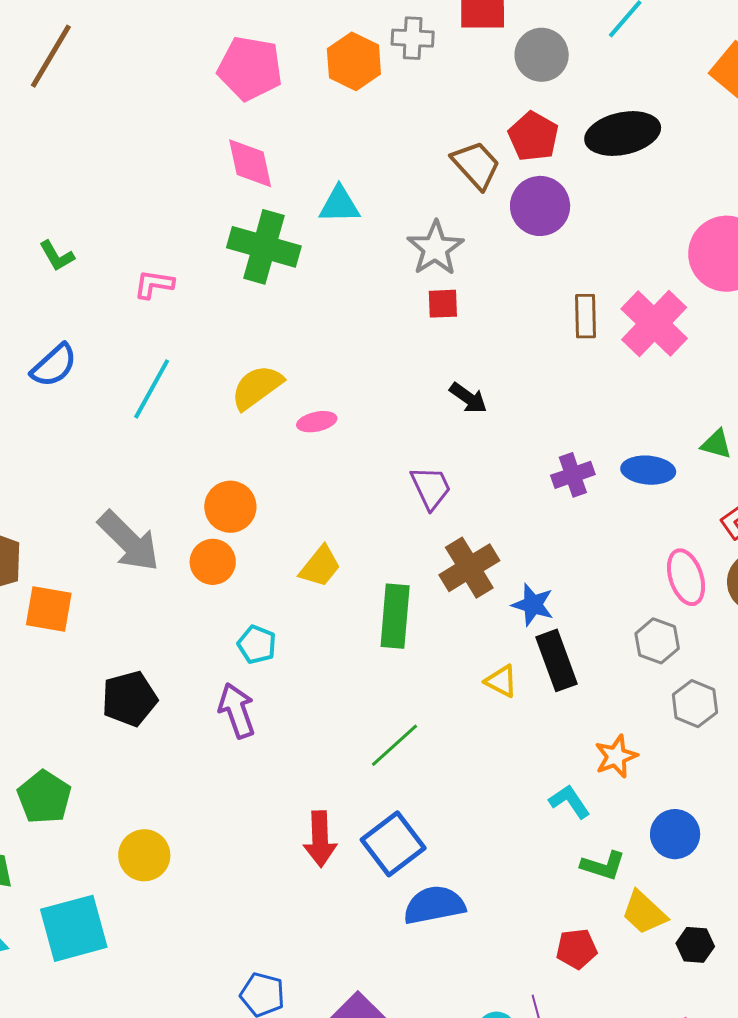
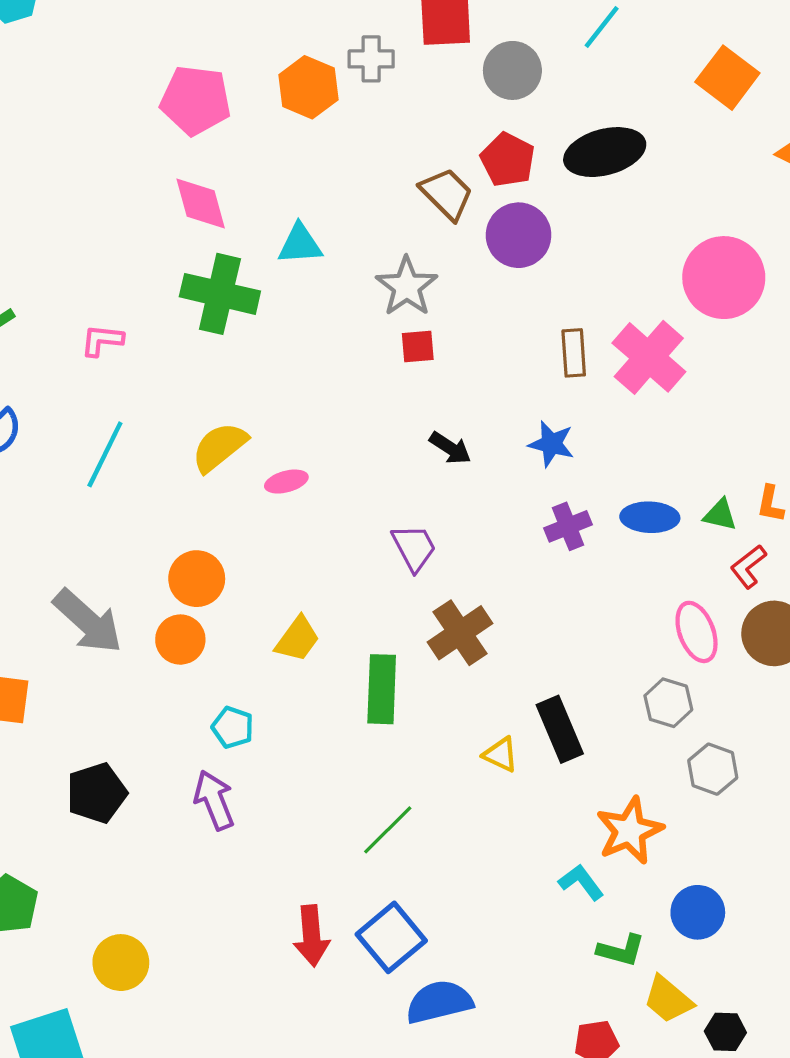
green triangle: (716, 444) -> (720, 515), moved
blue star: (533, 605) -> (551, 444), moved
orange star: (616, 756) -> (630, 831), size x1.4

